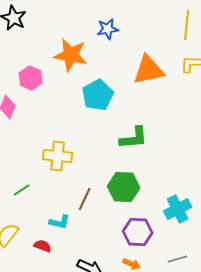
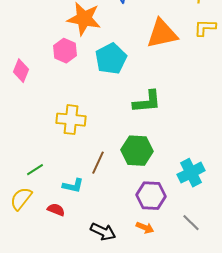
pink hexagon: (31, 78) -> (65, 51), moved
green line: (22, 190) -> (35, 170), moved
gray line: (178, 259) -> (191, 223), turned 60

